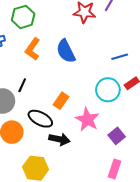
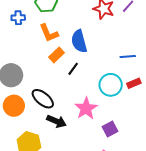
orange L-shape: (33, 49) -> (49, 33), turned -70
black line: (22, 85) -> (73, 69), moved
orange rectangle: (61, 101) -> (56, 55), moved

